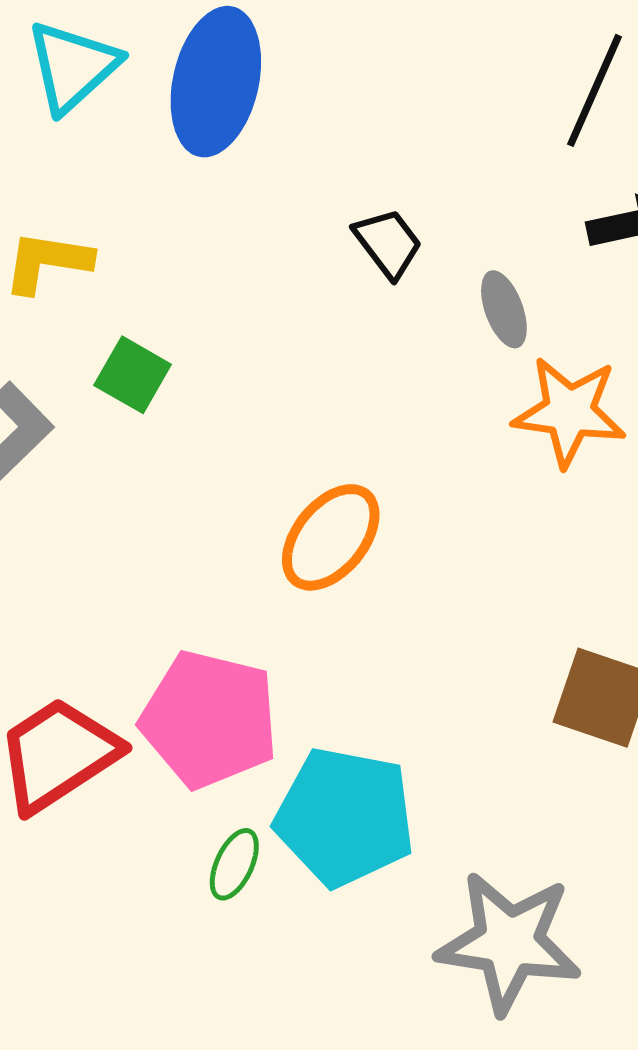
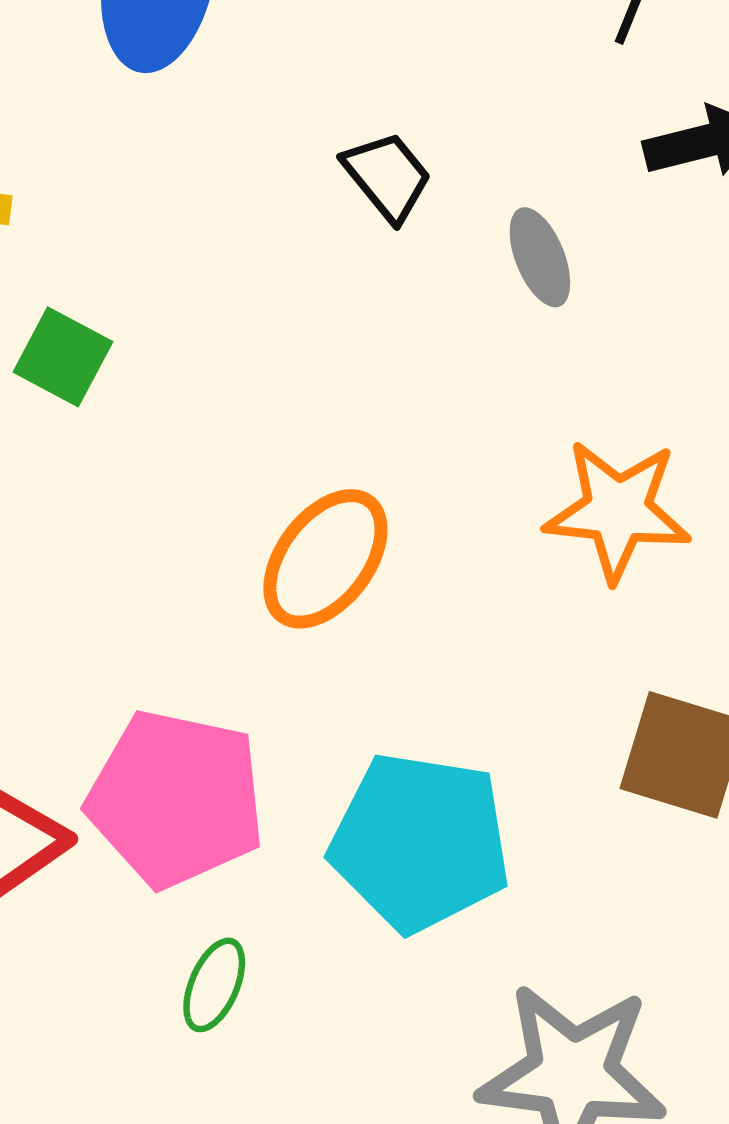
orange star: (569, 412) -> (618, 510), moved
cyan pentagon: (345, 817) -> (420, 842), moved

